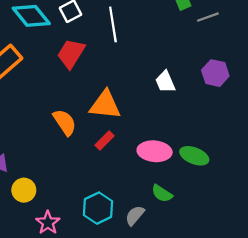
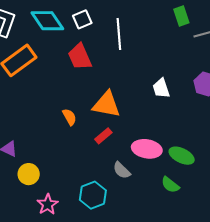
red trapezoid: (71, 54) -> (80, 57), turned -60
orange semicircle: (65, 122) -> (69, 117), size x0.7
green semicircle: (162, 194) -> (170, 185), moved
gray semicircle: (135, 215) -> (122, 170), moved, turned -90

